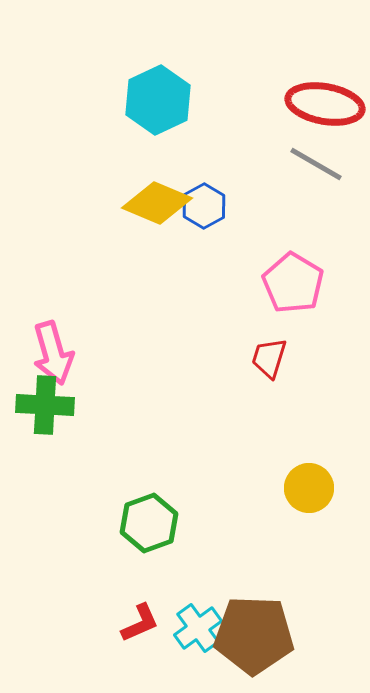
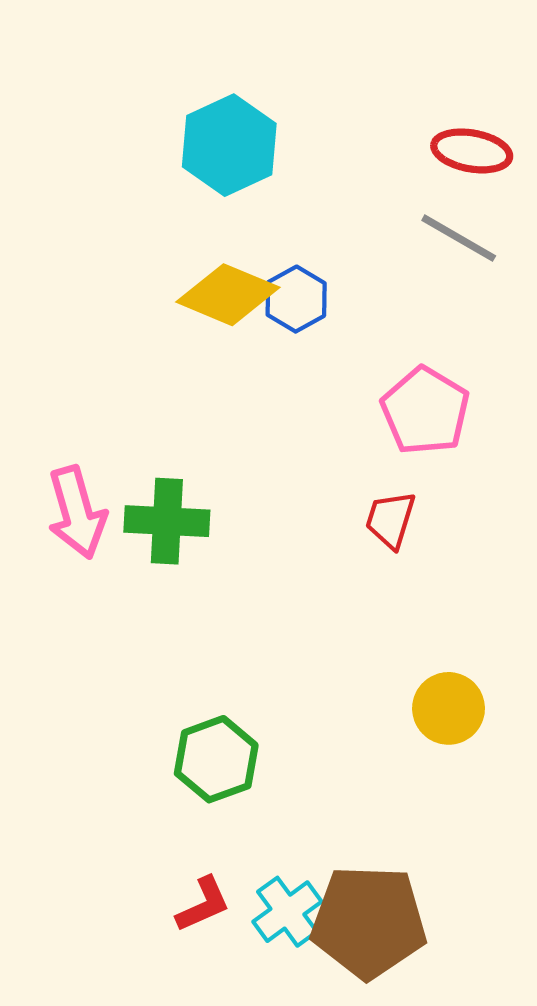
red ellipse: (325, 104) -> (472, 151), size x0.7
green cross: (45, 405) -> (167, 521), moved

